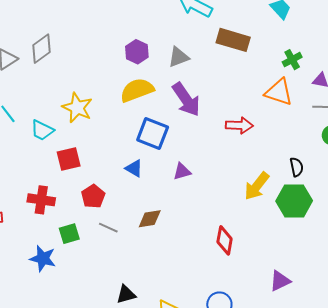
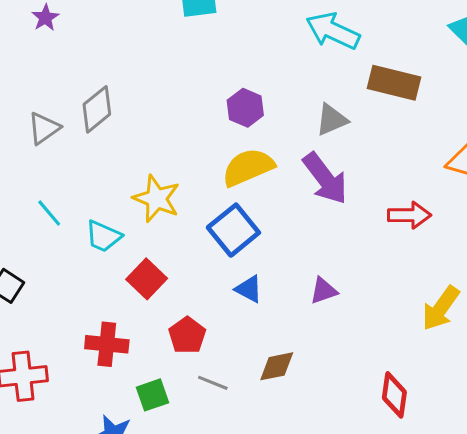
gray triangle: (179, 57) -> (332, 120), moved
blue square: (153, 133) -> (233, 230), moved, turned 32
red square: (69, 159) -> (147, 279), turned -30

